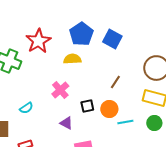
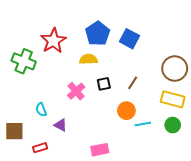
black square: (87, 106) -> (104, 84), moved
cyan semicircle: (26, 108) -> (41, 110), turned 104
purple triangle: (66, 123) -> (61, 125), moved

